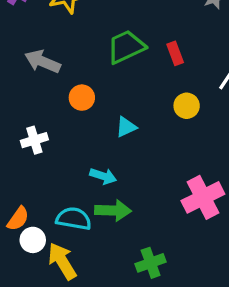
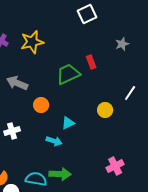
red rectangle: (175, 53) -> (91, 62), moved
cyan arrow: (103, 176) -> (54, 141), moved
pink cross: (203, 197) -> (115, 166), size x0.7

